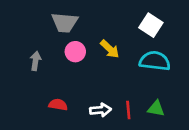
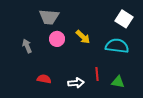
white square: (151, 25) -> (124, 19), moved
gray arrow: (36, 61) -> (27, 46), turned -32
red line: (128, 110) -> (97, 74), moved

